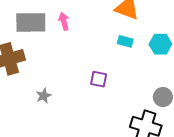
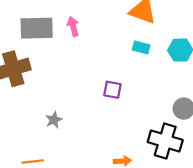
gray star: (44, 96) -> (54, 120), moved

